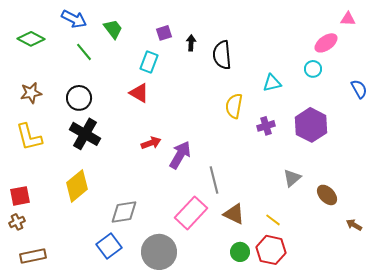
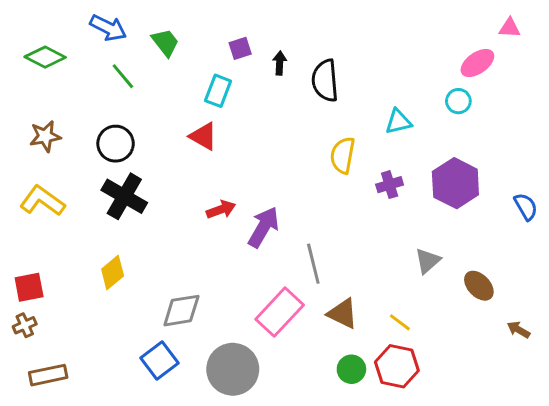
blue semicircle: (359, 89) -> (526, 207), moved
yellow L-shape: (29, 137) -> (42, 201), turned 140
yellow diamond: (77, 186) -> (113, 273), size x0.7

